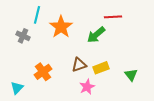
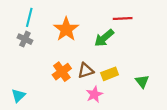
cyan line: (37, 15) -> (29, 17), moved
orange cross: (43, 72) -> (62, 72), moved

